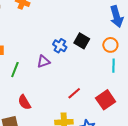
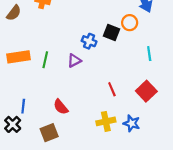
orange circle: (110, 45) -> (130, 23), moved
green line: (15, 70) -> (45, 60), moved
red line: (74, 93) -> (112, 89), turned -64

